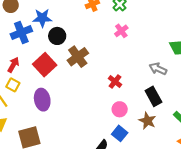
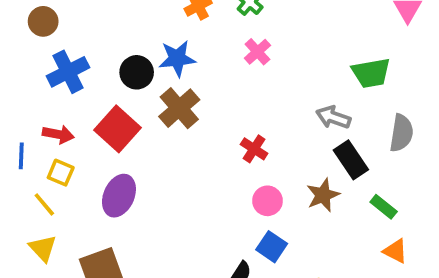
blue star: (42, 18) -> (177, 58), moved
red arrow: (13, 65) -> (58, 134), turned 77
black rectangle: (153, 96) -> (351, 160), moved
purple ellipse: (42, 100) -> (119, 196), turned 40
brown star: (147, 121) -> (323, 195), moved, turned 30

